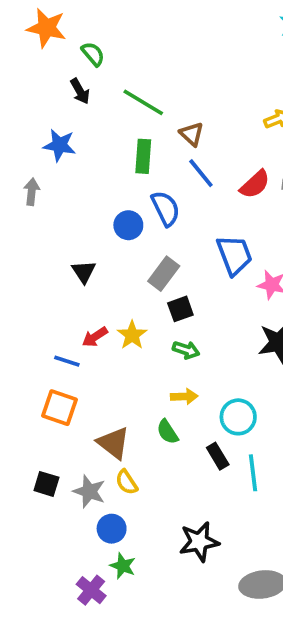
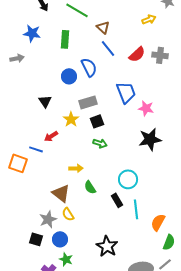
green rectangle: (143, 156) -> (65, 39), moved
gray arrow: (32, 192) -> (17, 58), turned 72
gray rectangle: (164, 274) -> (88, 102), turned 36
yellow star: (132, 335) -> (71, 119), moved
yellow arrow: (184, 396) -> (76, 168), moved
orange square: (59, 408) -> (18, 163), moved
black square: (46, 484) -> (36, 239), moved
gray star: (89, 491) -> (48, 219), turned 30
black star: (199, 542) -> (107, 246), turned -30

